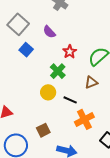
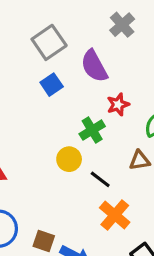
purple semicircle: (49, 32) -> (94, 66), size x1.5
orange cross: (84, 119) -> (115, 215), turned -36
brown square: (43, 130) -> (44, 241), moved, turned 32

